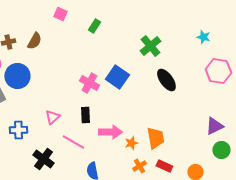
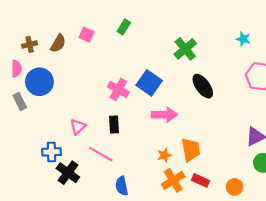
pink square: (60, 14) -> (87, 35), moved
blue cross: (18, 130) -> (52, 152), moved
pink arrow: (110, 132) -> (164, 115), moved
orange cross: (139, 166) -> (173, 180), size x1.5

